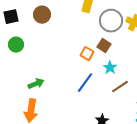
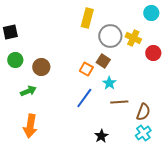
brown circle: (42, 15) -> (41, 67), moved
green arrow: (36, 84) -> (28, 91), moved
brown line: (120, 87) -> (119, 102), turned 30

